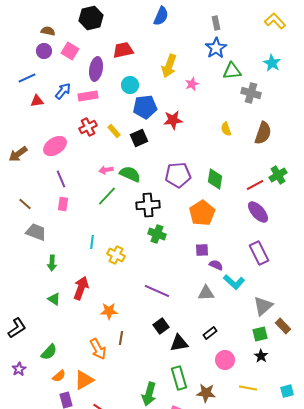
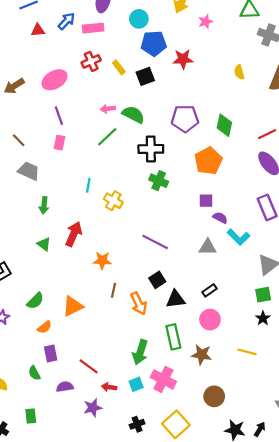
orange arrow: (98, 349) -> (139, 304), moved
pink circle: (225, 360) -> (210, 320), moved
orange triangle: (84, 380) -> (73, 306), moved

